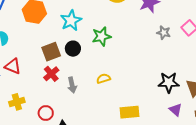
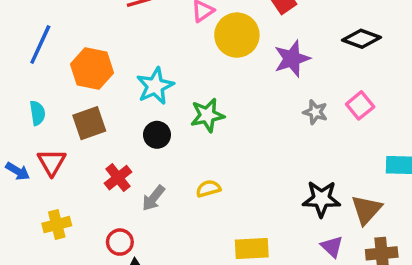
brown square: (51, 52) -> (89, 123), moved
red triangle: (13, 66) -> (52, 162), turned 36
gray arrow: (72, 85) -> (153, 198), turned 49
red circle: (46, 113) -> (120, 242), moved

